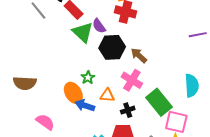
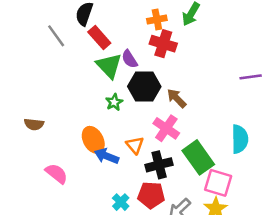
green star: (88, 78) -> (114, 102), moved
brown semicircle: (25, 83) -> (34, 124), size x0.7
orange triangle: (107, 95) -> (135, 145), turned 42
black cross: (128, 110) -> (159, 165), size x1.5

